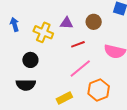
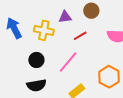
blue arrow: (15, 24) -> (14, 28), size x1.5
pink line: (80, 68) -> (68, 62), moved

